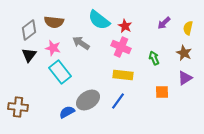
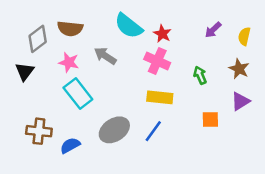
black triangle: (29, 55) -> (25, 71), moved
brown cross: (18, 107) -> (39, 131), moved
blue semicircle: (67, 112) -> (70, 145), moved

